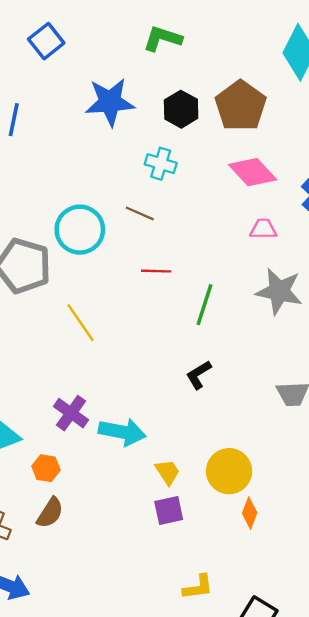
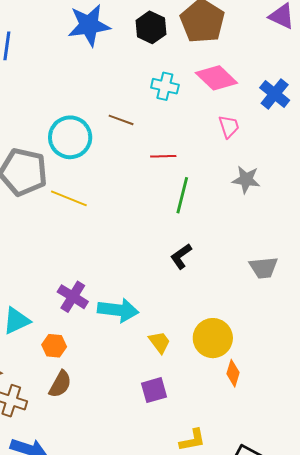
cyan cross: (161, 164) -> (165, 86), moved
pink trapezoid: (263, 229) -> (229, 127), turned 75
red line: (156, 271) -> (163, 156), moved
gray star: (279, 291) -> (246, 180), size x0.7
yellow line: (81, 323) -> (69, 198), moved, turned -30
purple square: (169, 510) -> (154, 390), moved

